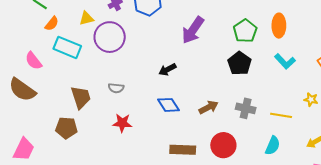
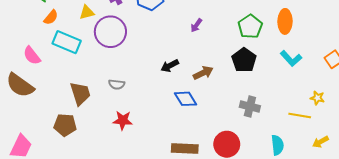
purple arrow: (193, 30) -> (196, 25), size x0.5
blue diamond: (169, 105) -> (185, 99), moved
brown arrow: (208, 107) -> (203, 73), moved
yellow line: (281, 115) -> (300, 116), moved
cyan semicircle: (273, 146) -> (278, 145), turned -30

